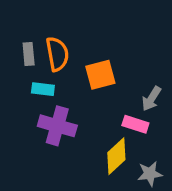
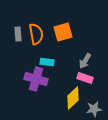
orange square: (100, 75) -> (63, 32), moved
cyan rectangle: (43, 89) -> (47, 62), moved
gray arrow: (151, 99) -> (85, 61), moved

